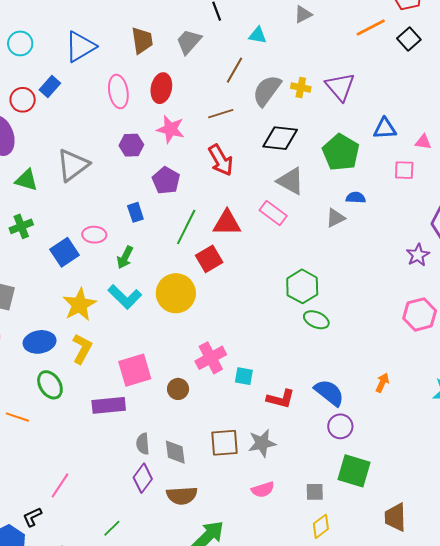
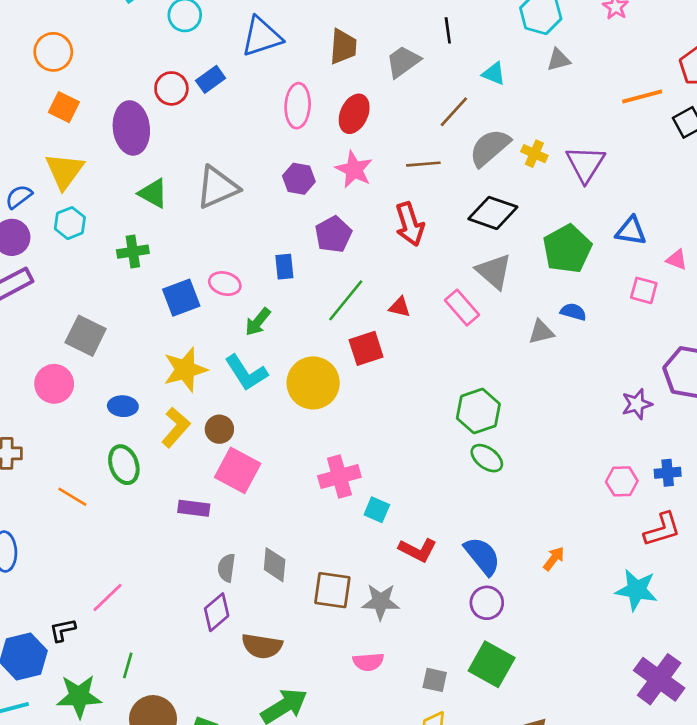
red triangle: (227, 223) -> (400, 307), size x0.6
pink hexagon: (420, 314) -> (622, 481), size x0.7
blue ellipse: (40, 342) -> (123, 406), size x0.7
pink square: (135, 370) -> (238, 470), turned 32
brown circle: (178, 389) -> (219, 429), moved
purple rectangle: (109, 405) -> (194, 508), size x0.7
gray diamond: (175, 452) -> (275, 565), moved
green line: (112, 528) -> (128, 665), moved, turned -42

